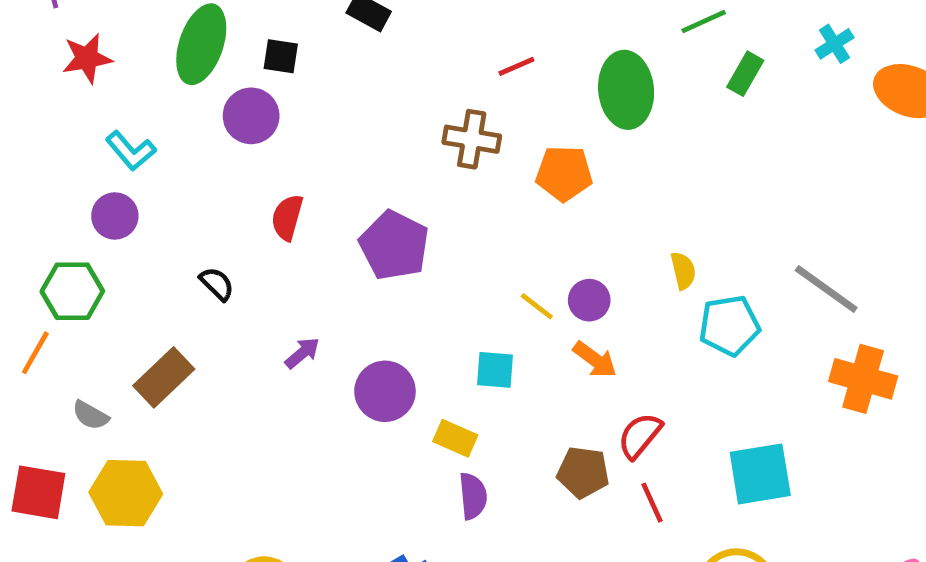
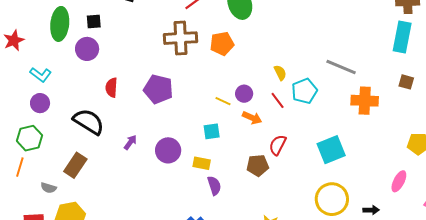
brown cross: (472, 139) -> (180, 38), size x1.4
black semicircle: (217, 284) -> (89, 122), size x2.0
red line: (652, 503) -> (278, 100), moved

